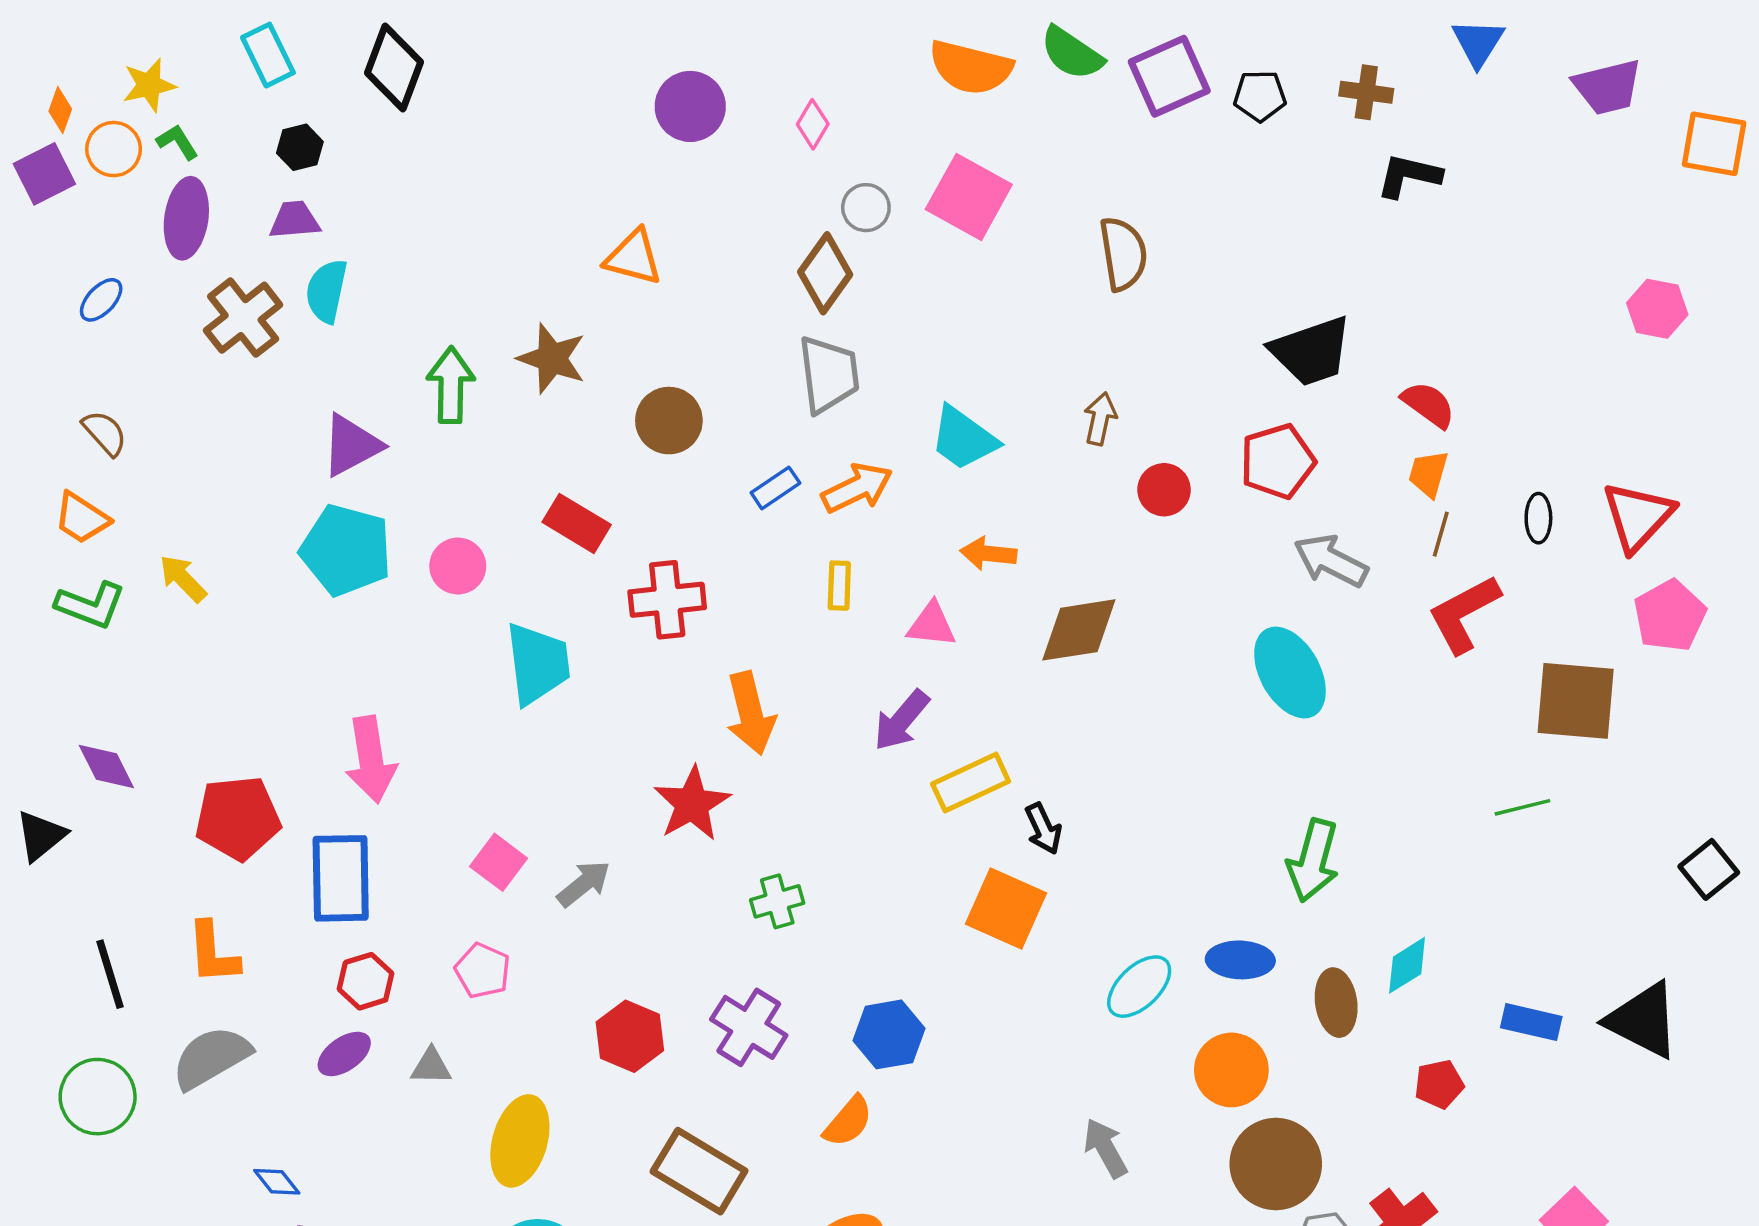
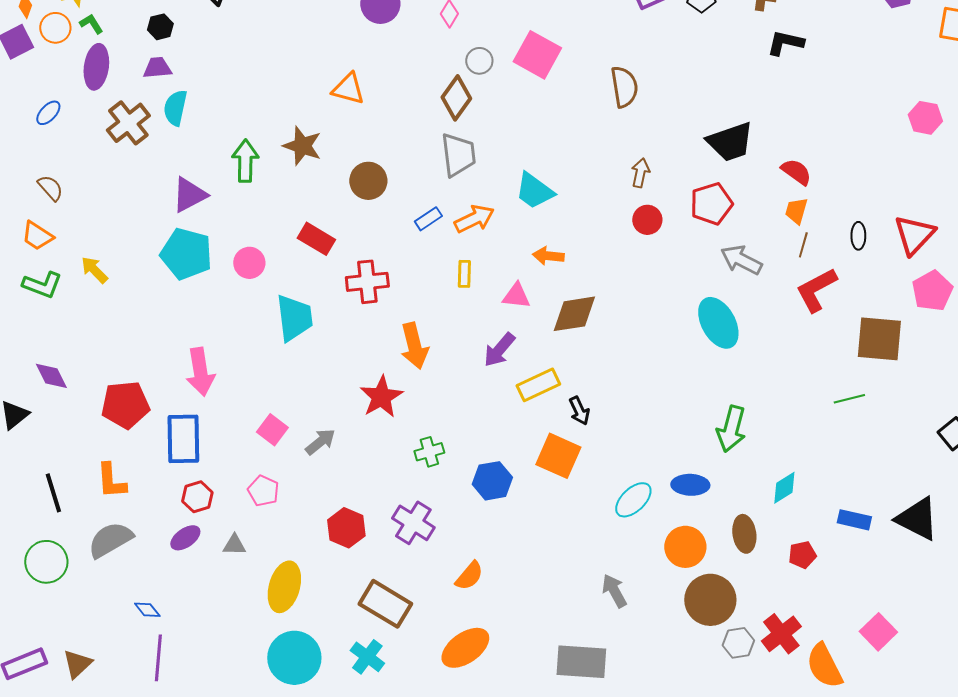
brown arrow: (1100, 419) -> (640, 173), moved
brown diamond: (1079, 630) -> (574, 314), moved
brown ellipse: (1336, 1003) -> (744, 534), moved
blue hexagon: (889, 1034) -> (492, 481), moved

